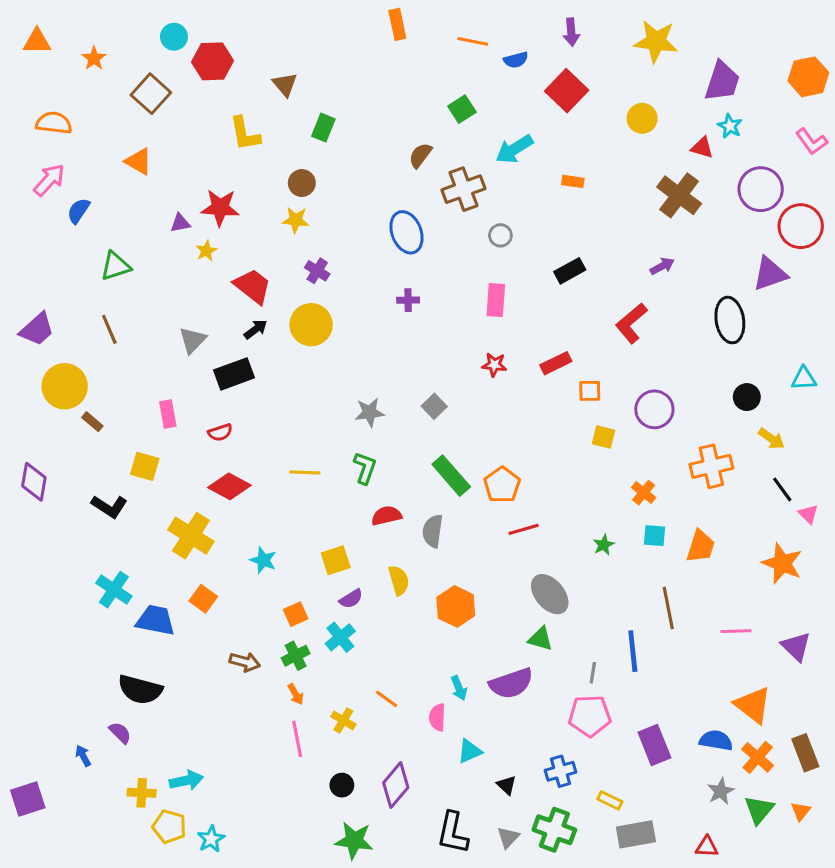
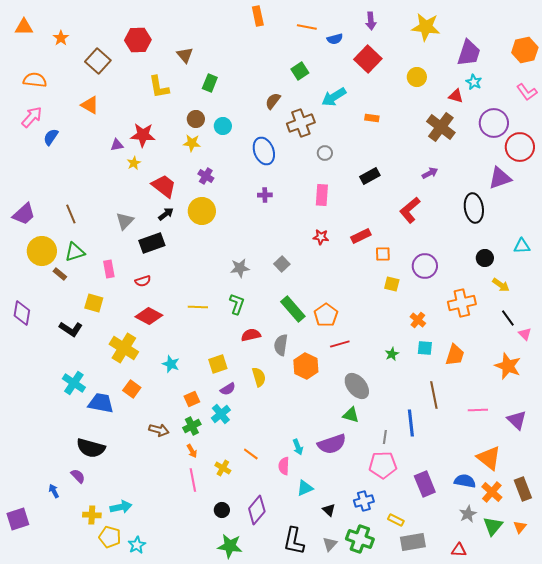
cyan circle: (174, 37) -> (223, 126), moved
green triangle: (115, 266) -> (75, 252), moved
orange hexagon: (456, 606) -> (306, 366), moved

